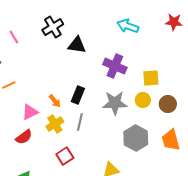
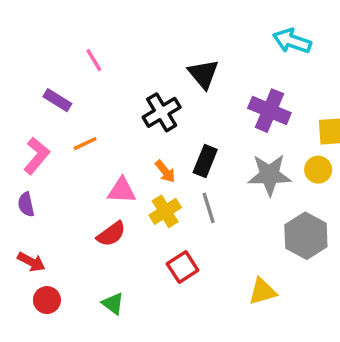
black cross: (53, 27) -> (162, 112), moved
black triangle: (77, 45) -> (203, 74), turned 42
pink triangle: (30, 112) -> (122, 191), turned 30
gray line: (80, 122) -> (209, 208), turned -30

